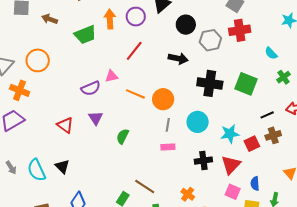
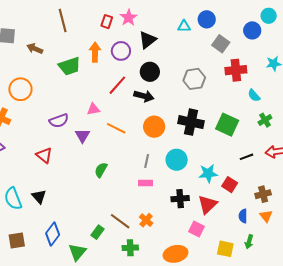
black circle: (186, 25) -> (150, 72), moved
red cross: (240, 30) -> (236, 70), moved
black arrow: (178, 59) -> (144, 96), moved
purple semicircle: (91, 88) -> (59, 121), moved
orange circle: (163, 99) -> (154, 127), moved
purple triangle: (96, 118) -> (82, 136), moved
brown cross: (273, 135) -> (263, 194), moved
red square: (252, 144) -> (230, 185), turned -35
blue semicircle: (255, 183) -> (243, 216), moved
pink square: (233, 192) -> (196, 229), moved
orange cross: (188, 194) -> (146, 220), moved

